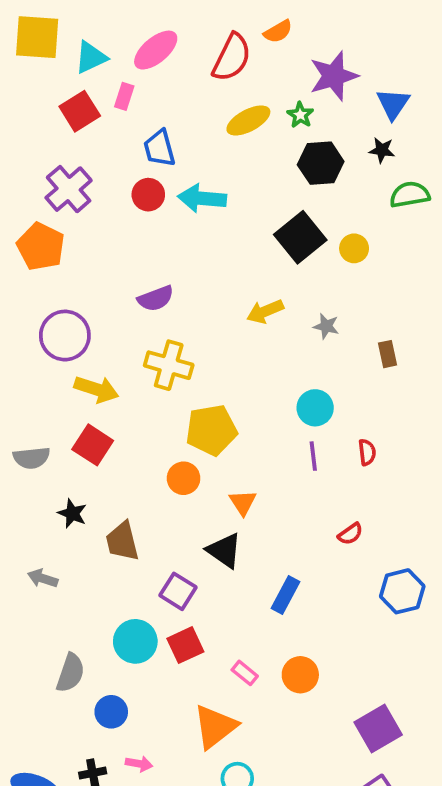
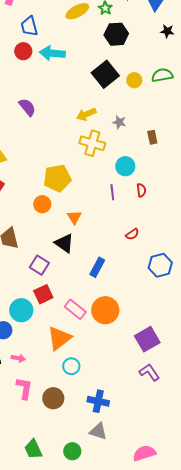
black star: (382, 150) -> (167, 31), moved
green semicircle: (410, 195) -> (162, 75), moved
purple semicircle: (156, 298) -> (27, 107), turned -108
yellow cross: (169, 365) -> (92, 143), moved
cyan circle: (315, 408) -> (125, 166), moved
cyan circle: (135, 641) -> (21, 310), moved
pink rectangle: (245, 673) -> (75, 309), size x1.5
orange circle: (300, 675) -> (105, 310), size x1.4

